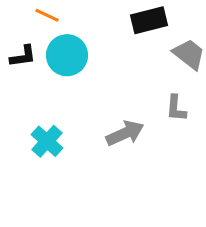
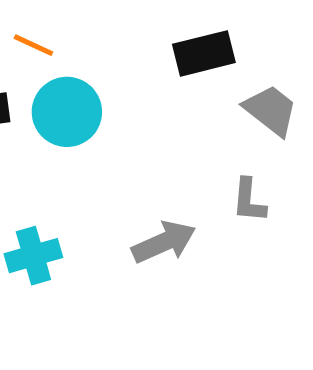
cyan cross: (47, 141) -> (33, 256), turned 32

